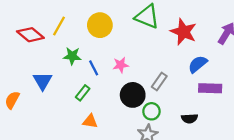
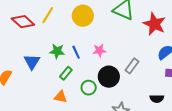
green star: (72, 56) -> (57, 51), moved
green circle: (151, 111) -> (89, 88), moved
orange triangle: (90, 121) -> (61, 97), moved

